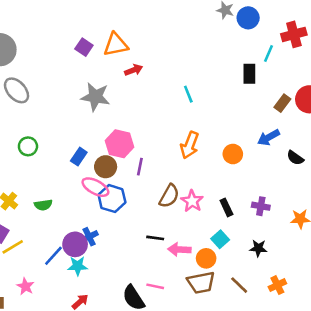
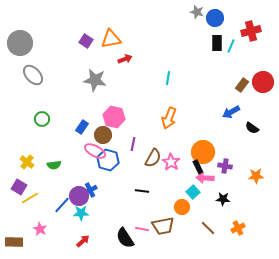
black rectangle: (249, 74) -> (217, 43), moved
cyan line: (188, 94) -> (168, 78), turned 32
orange circle: (233, 154) -> (203, 152), moved, size x1.5
purple line: (140, 167) -> (133, 144), moved
pink arrow: (179, 249) -> (205, 178), moved
brown trapezoid: (201, 283) -> (163, 226), moved

